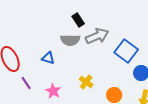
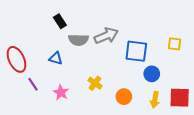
black rectangle: (78, 20) -> (60, 21), moved
blue square: (126, 51) -> (136, 51), turned -30

